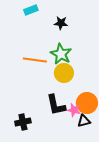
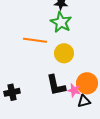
green star: (61, 54) -> (61, 22), moved
black cross: (23, 122) -> (12, 92), moved

